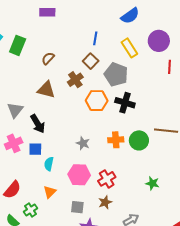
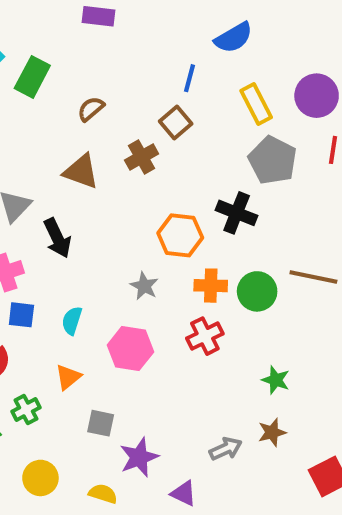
blue semicircle: (130, 16) -> (234, 38), moved
gray pentagon: (116, 74) -> (273, 160), moved
orange hexagon: (97, 101) -> (180, 235), moved
blue square: (35, 149) -> (21, 315), moved
red cross: (107, 179) -> (205, 336), moved
brown star: (105, 202) -> (272, 432), moved
gray square: (77, 207) -> (101, 423), moved

